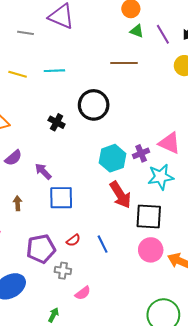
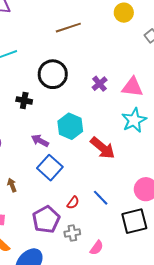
purple cross: (141, 153) -> (100, 84), moved
cyan hexagon: (113, 158) -> (70, 126), moved
purple arrow: (43, 171) -> (40, 141), moved
blue square: (61, 198) -> (50, 168), turned -30
black square: (149, 216) -> (134, 221), moved

